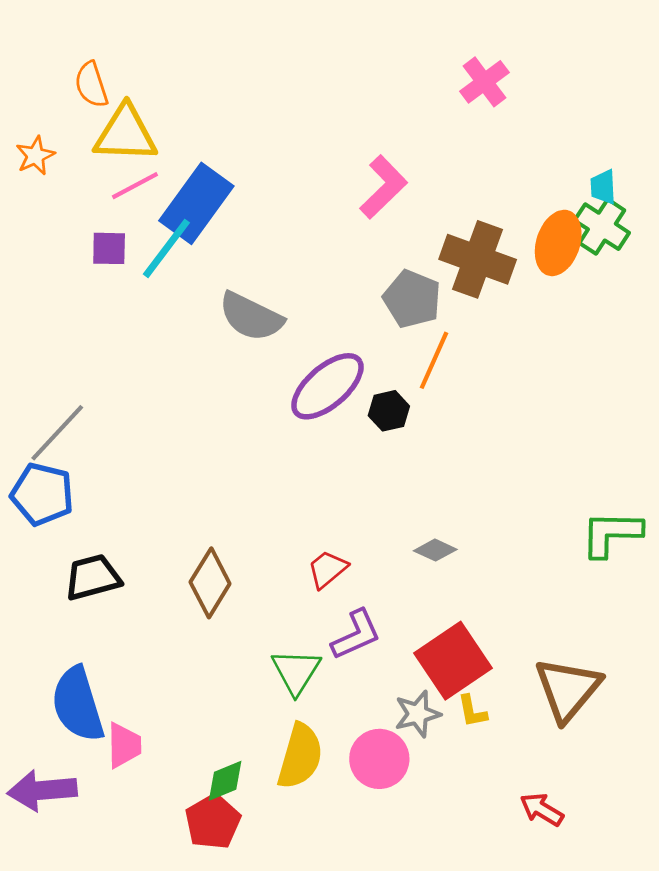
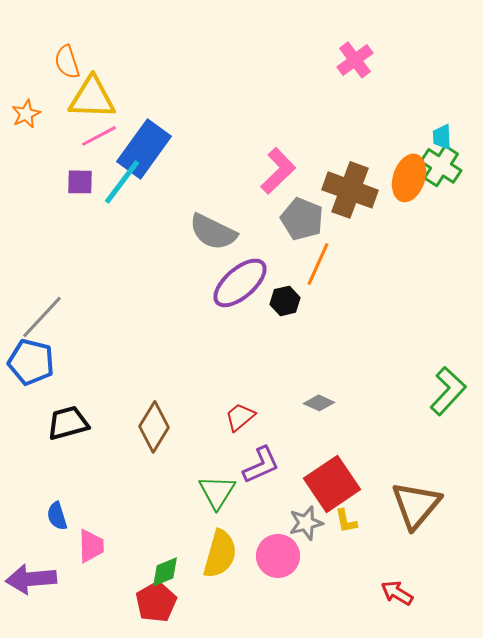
pink L-shape: (383, 187) -> (278, 171), moved
gray semicircle: (251, 317) -> (213, 232), moved
green L-shape: (611, 534) -> (448, 391), turned 132
blue semicircle: (78, 704) -> (57, 516), size x0.5

